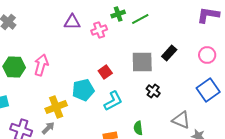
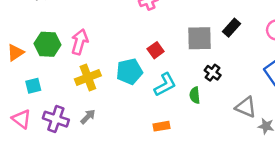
yellow cross: (56, 107) -> (88, 77), moved
green semicircle: (138, 128) -> (195, 95), moved

